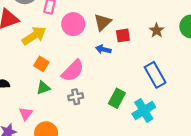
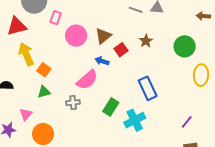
brown star: (157, 30) -> (146, 41), moved
red square: (123, 35) -> (121, 50), turned -32
yellow arrow: (34, 36) -> (26, 54), moved, turned -85
pink semicircle: (73, 71) -> (87, 80), moved

